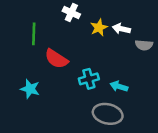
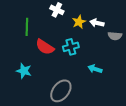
cyan cross: (89, 79) -> (71, 47), moved
gray ellipse: (108, 114) -> (61, 91), moved, turned -65

